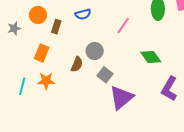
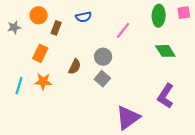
gray circle: (95, 51) -> (103, 57), moved
green diamond: (151, 57) -> (165, 51), moved
purple triangle: (121, 98) -> (128, 118), moved

